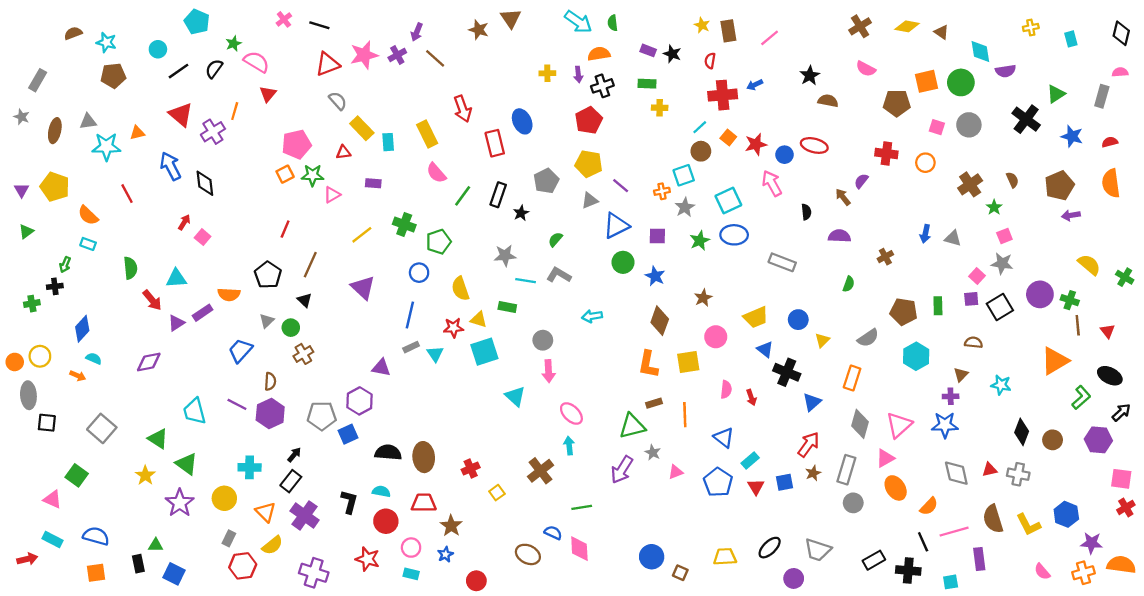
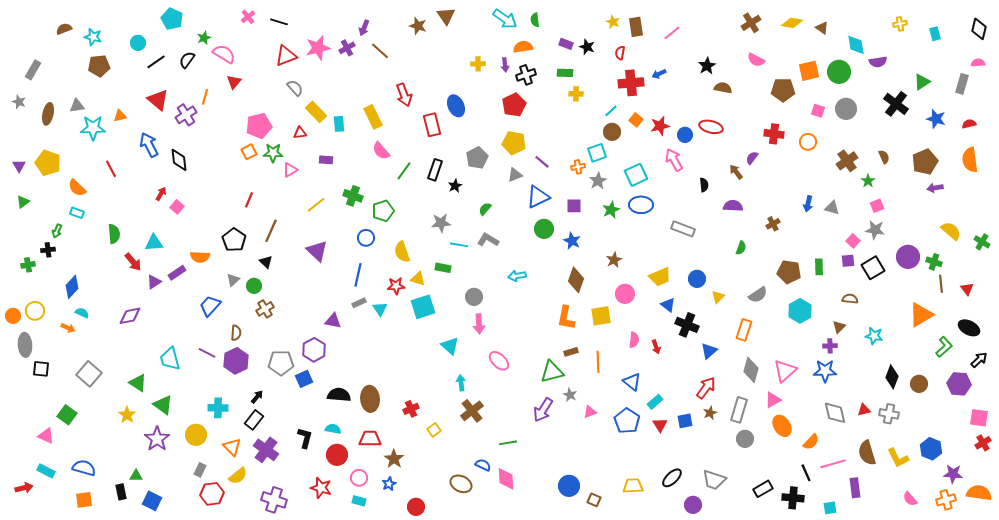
cyan arrow: (569, 446) -> (461, 383), moved

